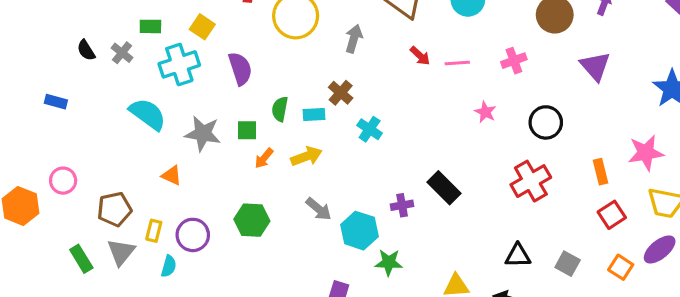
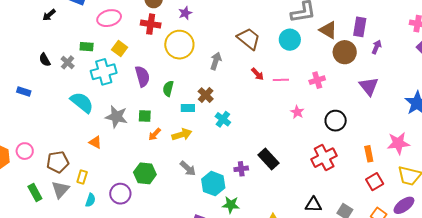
green semicircle: (280, 109) -> (168, 89), moved
pink circle: (63, 181) -> (25, 151), moved
purple circle: (193, 235) -> (120, 194), moved

